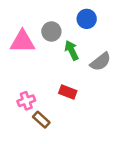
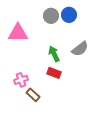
gray circle: (51, 31) -> (51, 16), moved
green arrow: (72, 50) -> (54, 54), moved

